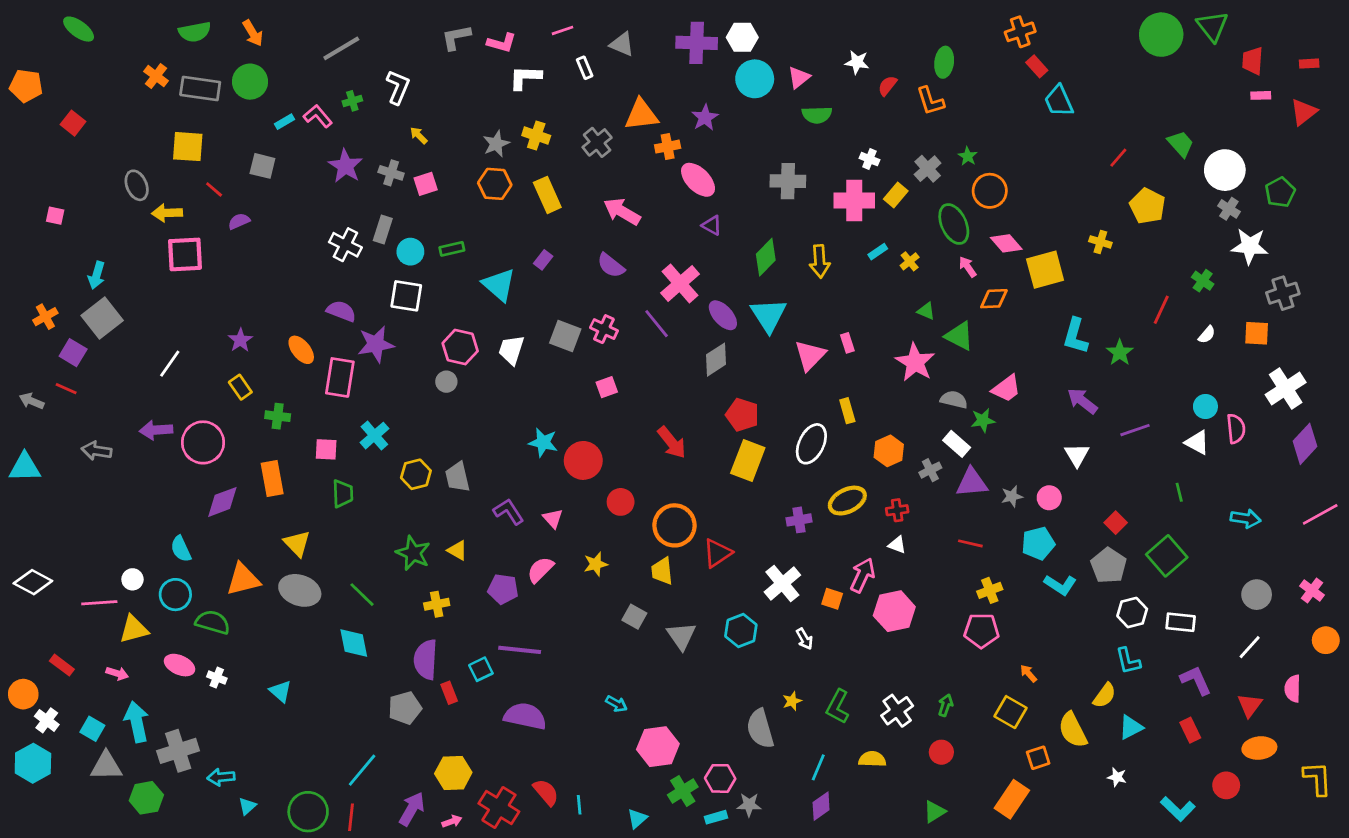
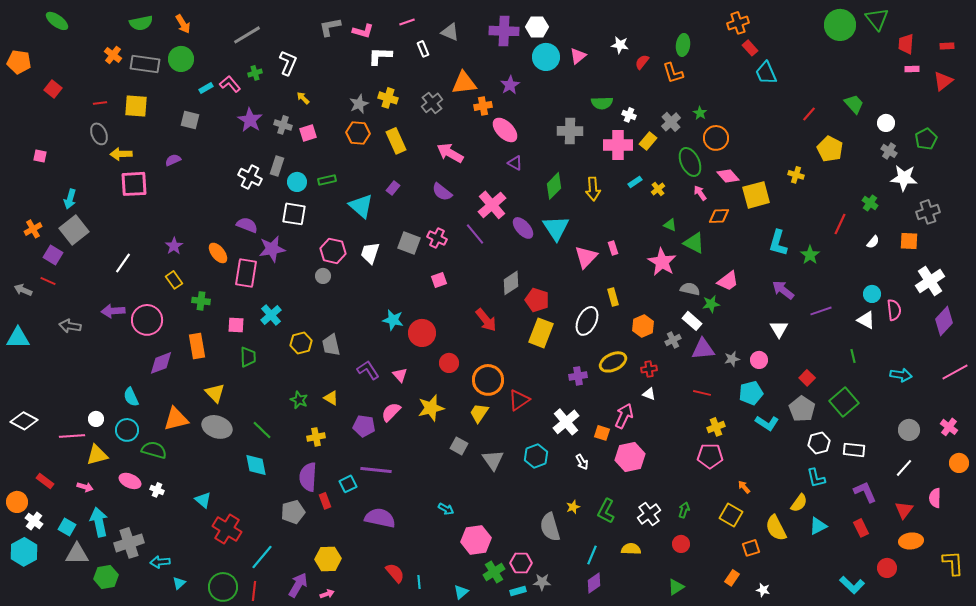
green semicircle: (817, 115) -> (602, 103), moved
white circle: (1225, 170) -> (886, 123), size x0.6
red line: (214, 189) -> (100, 103), moved, turned -48
gray diamond: (716, 360) -> (511, 283), moved
green star: (413, 553) -> (299, 400), size x0.7
yellow star: (596, 564) -> (431, 408), size x1.5
yellow trapezoid: (662, 571) -> (479, 413), turned 40
pink hexagon: (894, 611) -> (630, 457), moved
white star: (1117, 777) -> (763, 590), moved
orange rectangle: (1012, 799) -> (732, 578), size x0.6
red cross: (499, 807) -> (227, 529), moved

